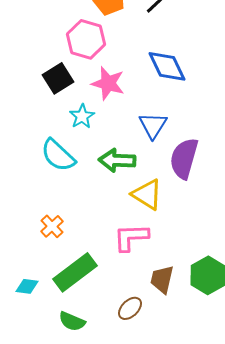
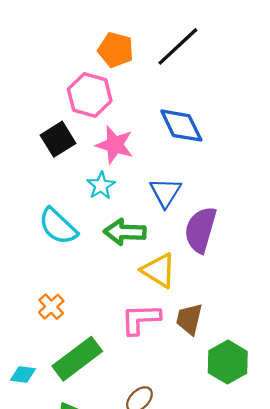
cyan star: (82, 116) -> (101, 186), moved
brown trapezoid: (162, 279) -> (189, 319), moved

